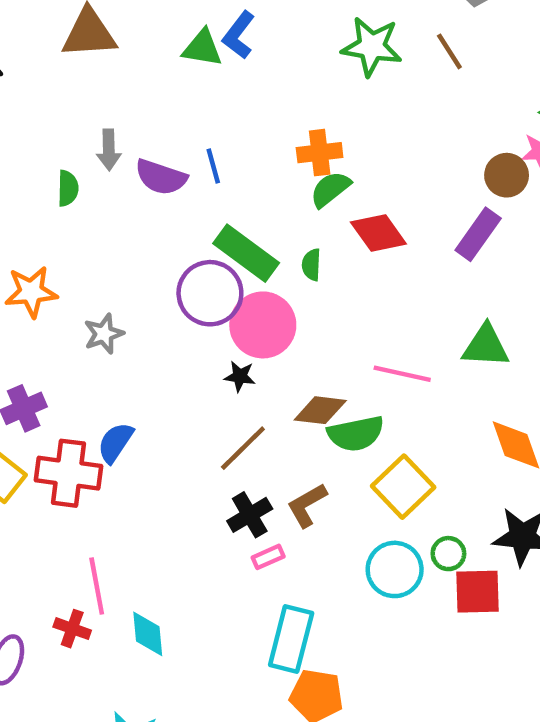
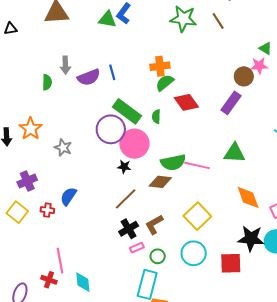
purple semicircle: (161, 177) -> (89, 77), turned -40
orange star: (31, 292) -> (31, 129), turned -30
gray star: (104, 334) -> (63, 148), turned -30
green semicircle: (356, 434) -> (173, 162), moved
red cross: (69, 473) -> (47, 210), size x0.5
green circle: (448, 554) -> (158, 256), moved

